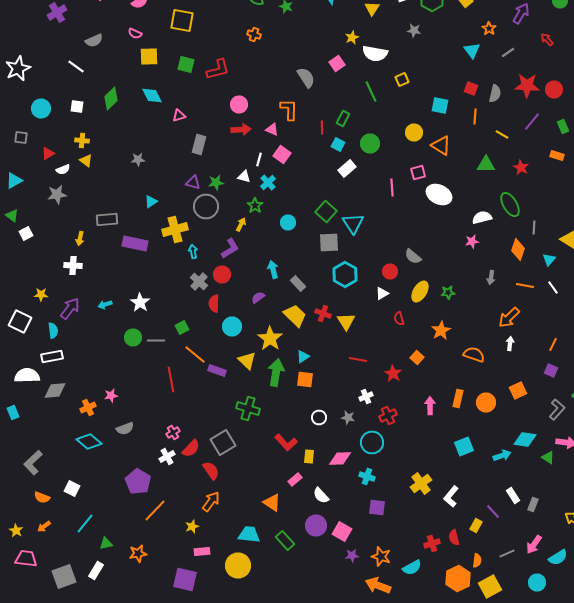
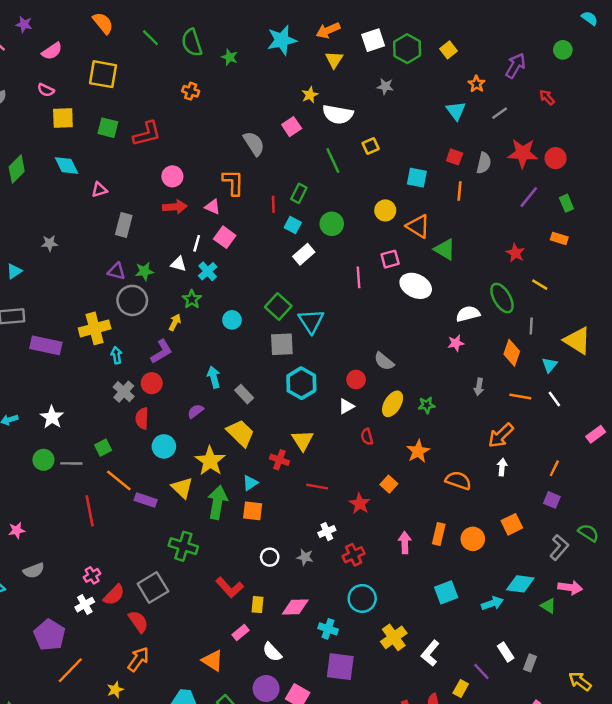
yellow line: (502, 134) -> (540, 285), moved
green triangle: (486, 164) -> (445, 249), moved, turned 30
cyan triangle: (151, 202) -> (14, 271), moved
red cross: (323, 314) -> (279, 460), moved
cyan circle: (372, 442) -> (362, 598), moved
purple square: (377, 508) -> (340, 667), size x1.4

